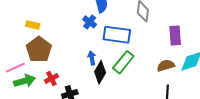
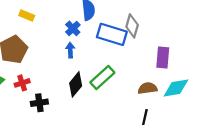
yellow rectangle: (33, 25) -> (27, 15), moved
blue rectangle: (117, 35) -> (112, 34), moved
blue arrow: (92, 58) -> (70, 50), moved

